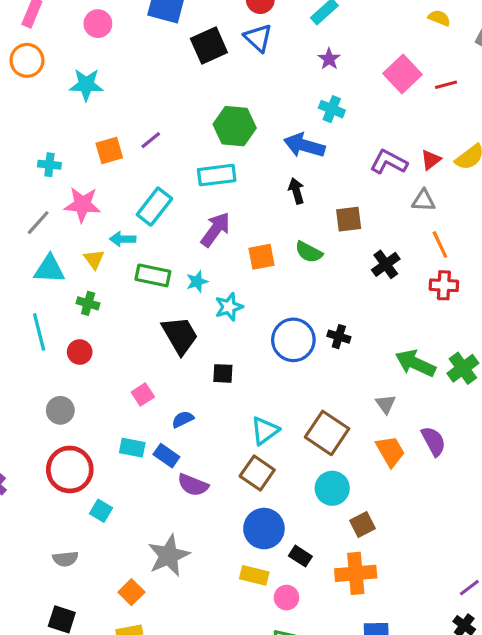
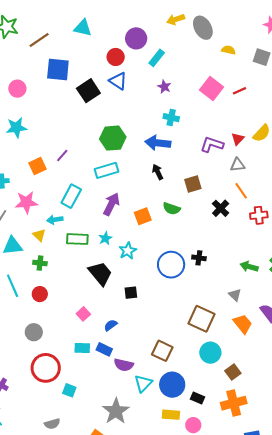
orange line: (440, 245) -> (241, 191), moved
green arrow: (415, 363) -> (249, 267), size x0.7
cyan triangle: (265, 431) -> (143, 383), moved

